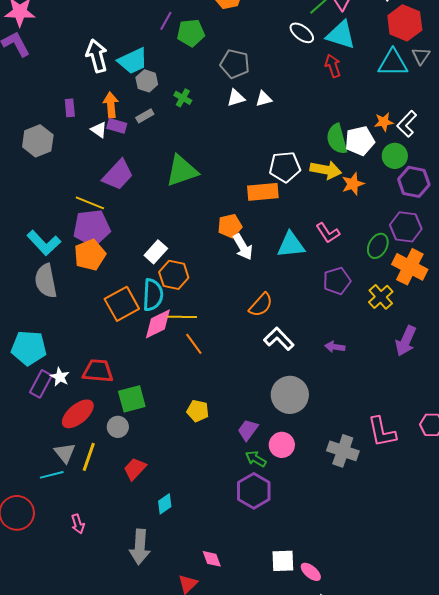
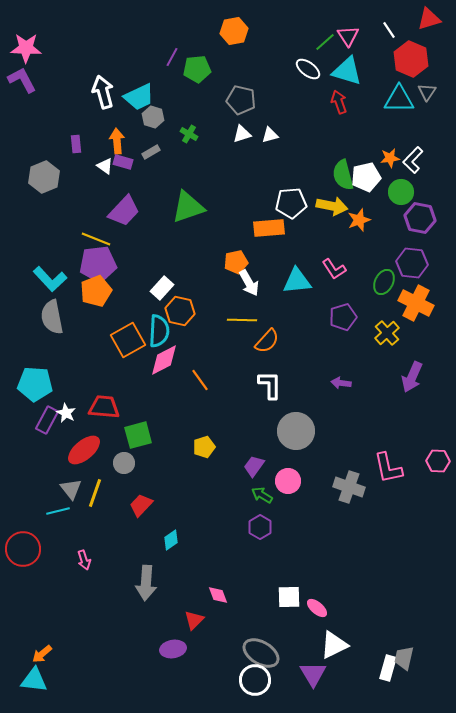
yellow line: (182, 317) -> (242, 320), moved
white L-shape: (279, 339) -> (270, 385), moved, turned 44
yellow pentagon: (198, 411) -> (204, 447), turned -30
purple hexagon: (254, 491) -> (260, 527), size x0.7

